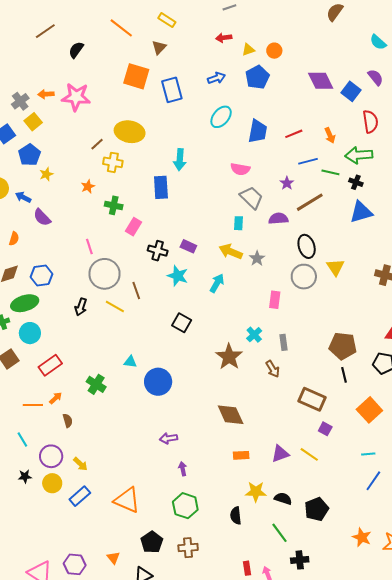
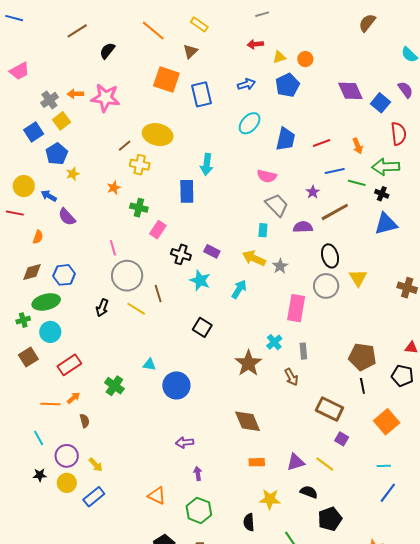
pink rectangle: (275, 300) -> (296, 308), size x1.5
black semicircle: (283, 499) -> (309, 492), moved
orange triangle: (127, 500) -> (157, 496), moved, size x0.7

